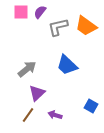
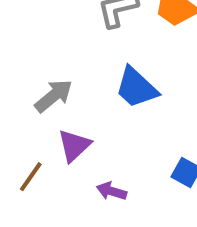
brown line: (28, 115) -> (31, 177), moved

